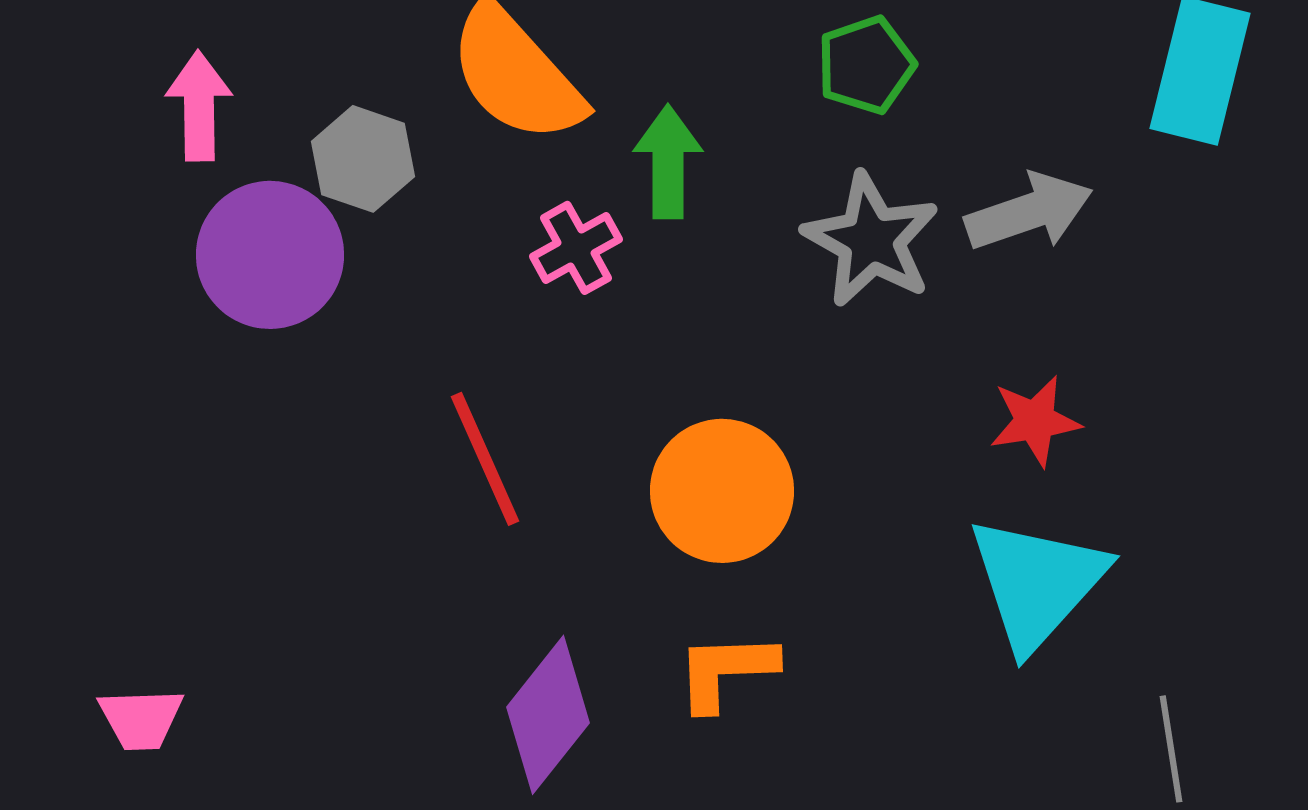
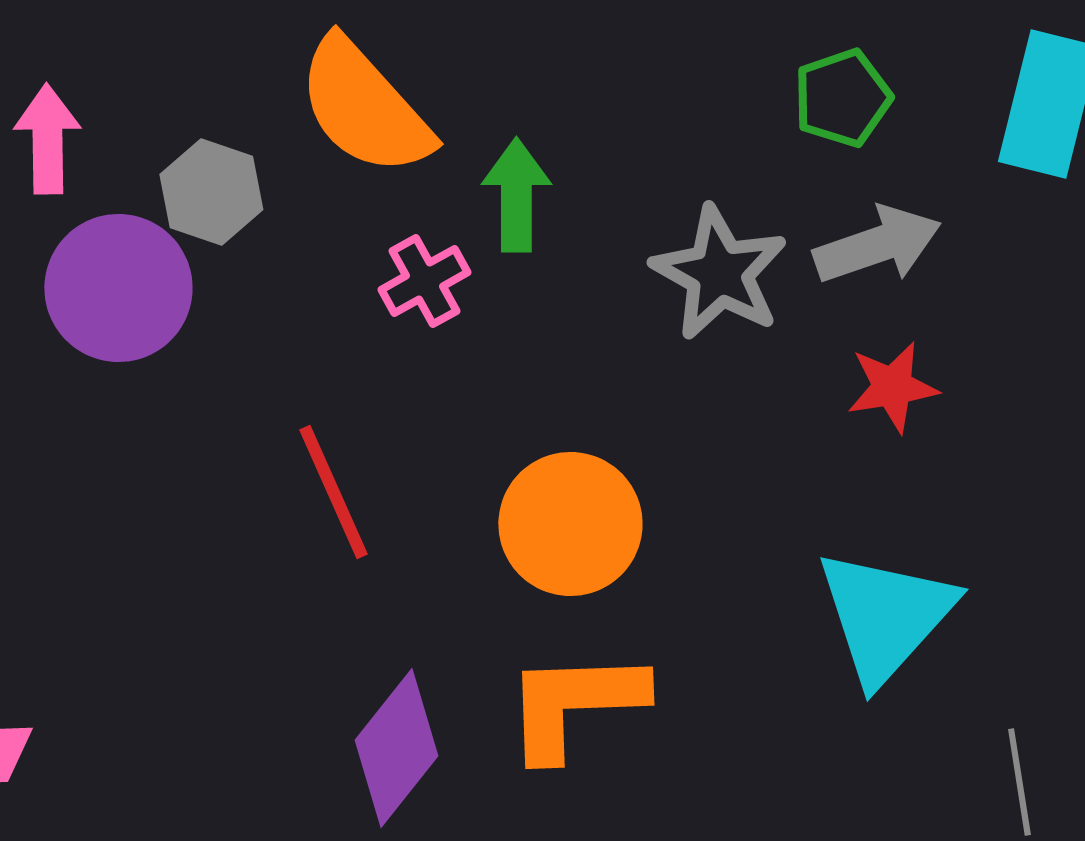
green pentagon: (866, 65) -> (842, 98), moved
red star: (1035, 421) -> (892, 387), moved
orange L-shape: (726, 671) -> (574, 704), size x1.4

